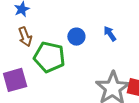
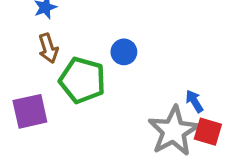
blue arrow: (110, 34) -> (194, 101), moved

